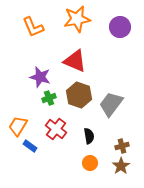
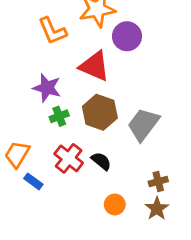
orange L-shape: (33, 27) -> (52, 31), moved
purple circle: (120, 27) -> (127, 36), moved
black semicircle: (89, 136) -> (101, 161), moved, turned -42

